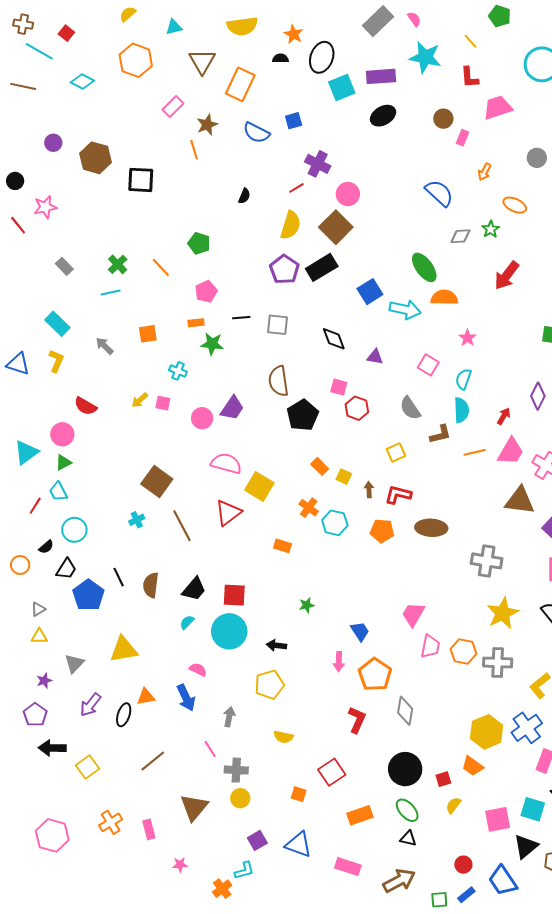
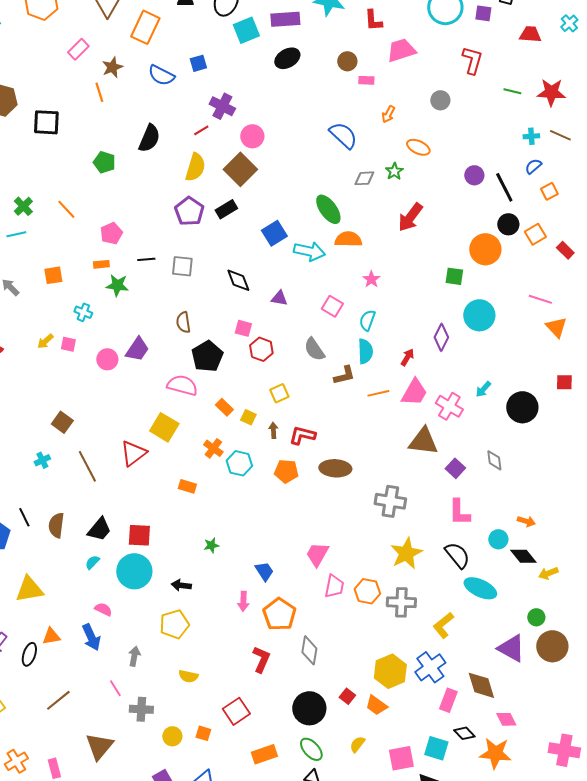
pink rectangle: (462, 138) -> (366, 80), turned 70
black semicircle: (244, 196) -> (149, 138), size x1.8
green pentagon: (199, 243) -> (104, 162), moved
black rectangle: (322, 267) -> (226, 209), size x0.7
brown semicircle: (278, 381) -> (183, 322), size x0.7
yellow square: (396, 452) -> (279, 393), moved
pink semicircle: (226, 463) -> (182, 385), moved
brown square: (157, 482) -> (62, 422), size x0.7
red square: (443, 779) -> (347, 696), moved, turned -35
yellow circle: (240, 798) -> (172, 736), moved

